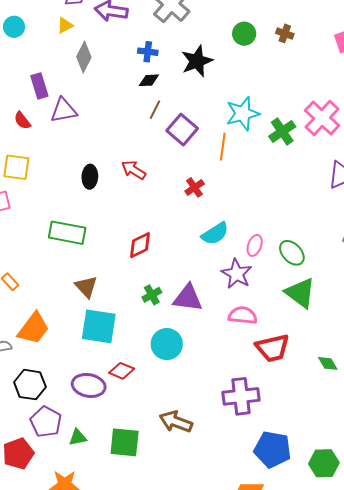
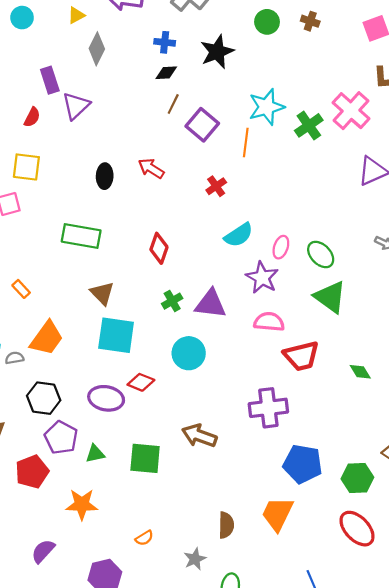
purple triangle: (64, 110) -> (76, 106), turned -32
red semicircle: (22, 121) -> (32, 117), turned -114
red diamond: (140, 245) -> (159, 248), turned -44

